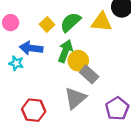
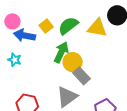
blue arrow: (31, 48) -> (24, 35), moved

